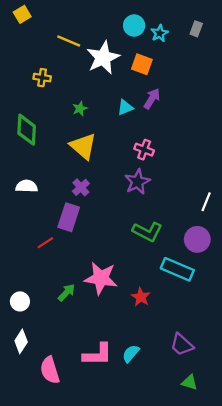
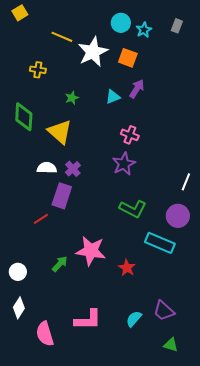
yellow triangle: (83, 146) -> (60, 132), moved
white semicircle: (27, 186) -> (47, 168), moved
cyan semicircle: (131, 354) -> (134, 319), moved

